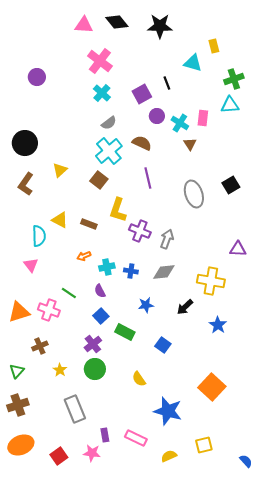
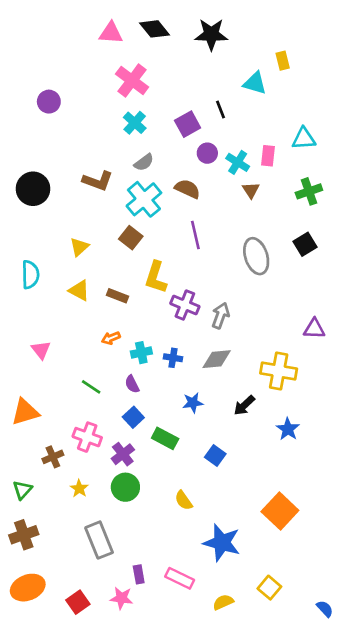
green cross: (234, 79) -> (309, 191), moved
yellow triangle: (60, 170) -> (79, 247), moved
brown L-shape: (26, 184) -> (98, 181), moved, turned -105
cyan semicircle: (39, 236) -> (30, 275), moved
pink cross: (49, 310) -> (87, 437), moved
yellow square: (204, 445) -> (269, 588), turned -36

